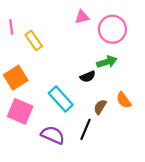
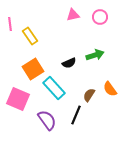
pink circle: (112, 29) -> (100, 17), moved, size x0.6
black semicircle: (88, 76) -> (69, 63), moved
orange square: (16, 78) -> (33, 69), moved
purple semicircle: (53, 135) -> (47, 120), turned 30

